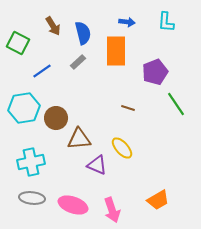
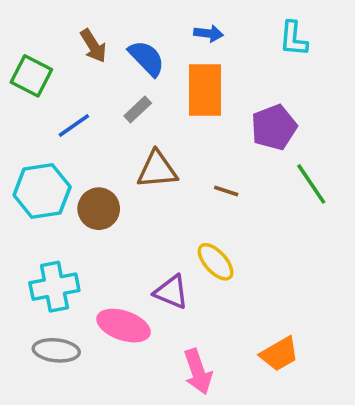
blue arrow: (127, 22) -> (208, 33), moved
blue semicircle: (83, 33) -> (147, 58), turned -30
brown triangle: (79, 139) -> (157, 170), moved
pink ellipse: (73, 205) -> (123, 326), moved

